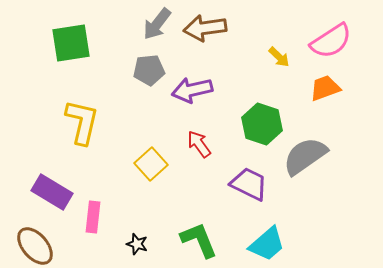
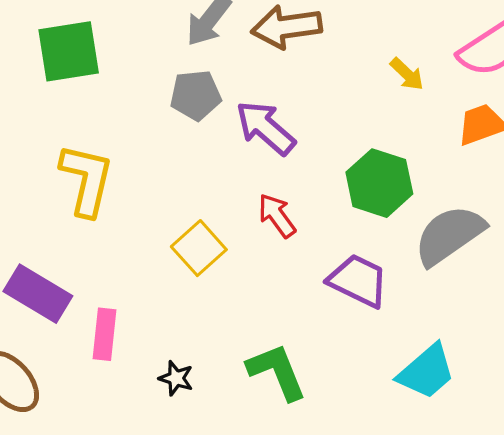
purple arrow: (192, 90) -> (265, 128), turned 54
cyan trapezoid: (267, 244) -> (426, 372), moved

